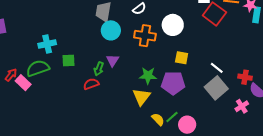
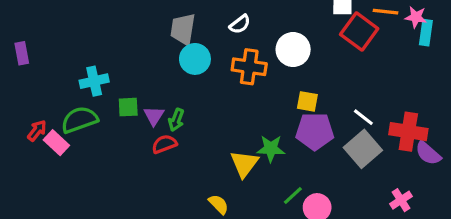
purple triangle: (113, 60) -> (154, 116), moved
green star: (148, 76) -> (271, 149), moved
red cross: (245, 77) -> (408, 132), size x1.6
purple pentagon: (173, 83) -> (315, 131), moved
pink cross: (242, 106) -> (401, 200), moved
yellow semicircle: (158, 119) -> (219, 204), moved

